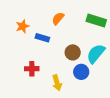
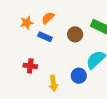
orange semicircle: (58, 19) -> (48, 18), moved
brown circle: (73, 52) -> (75, 34), moved

